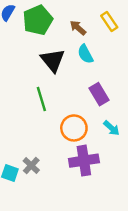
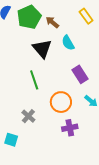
brown arrow: (78, 28) -> (52, 22), moved
purple cross: (84, 161) -> (70, 128), size x0.7
gray cross: (31, 166) -> (28, 116), moved

